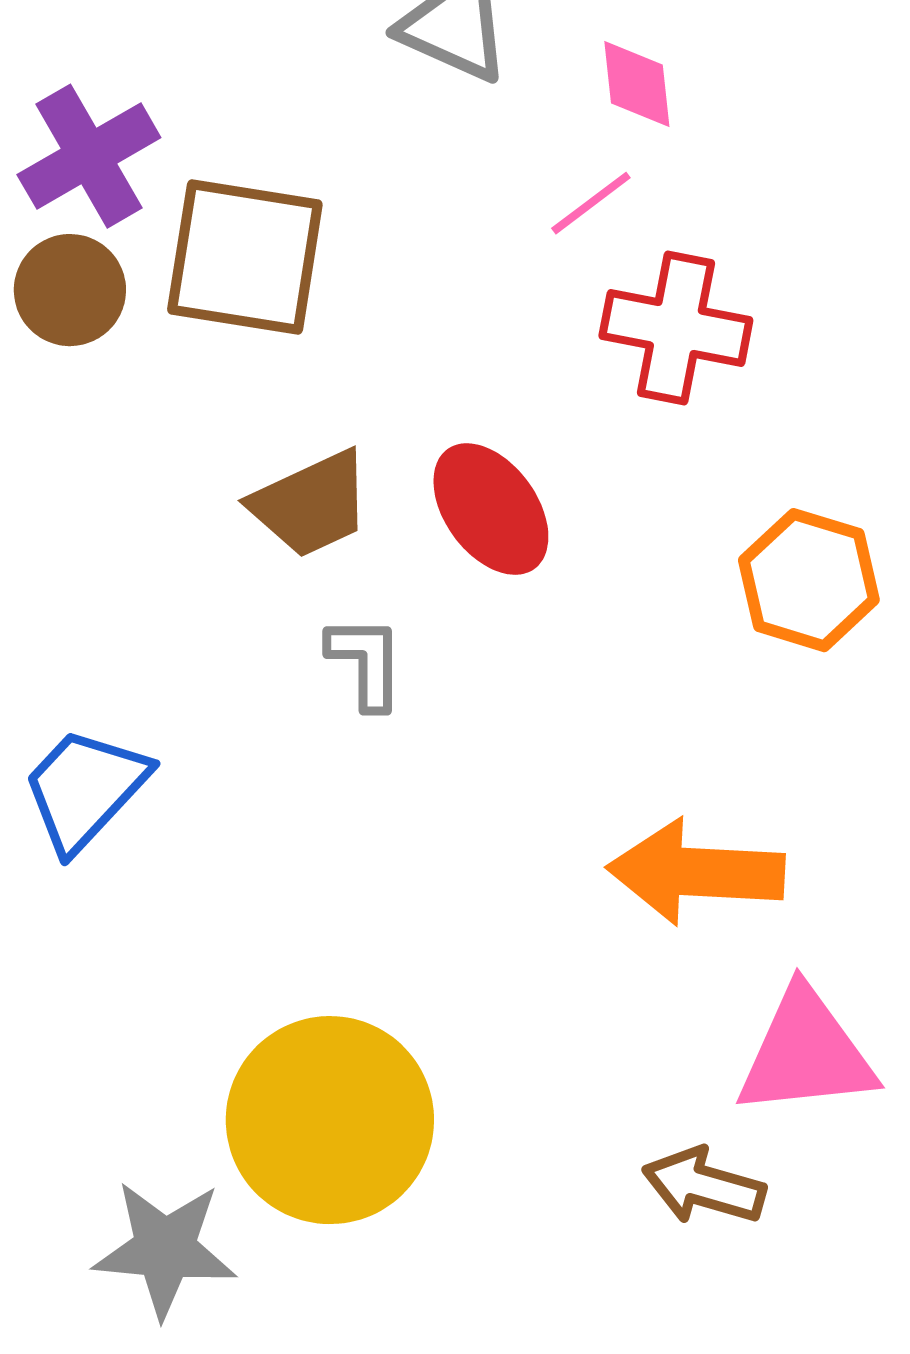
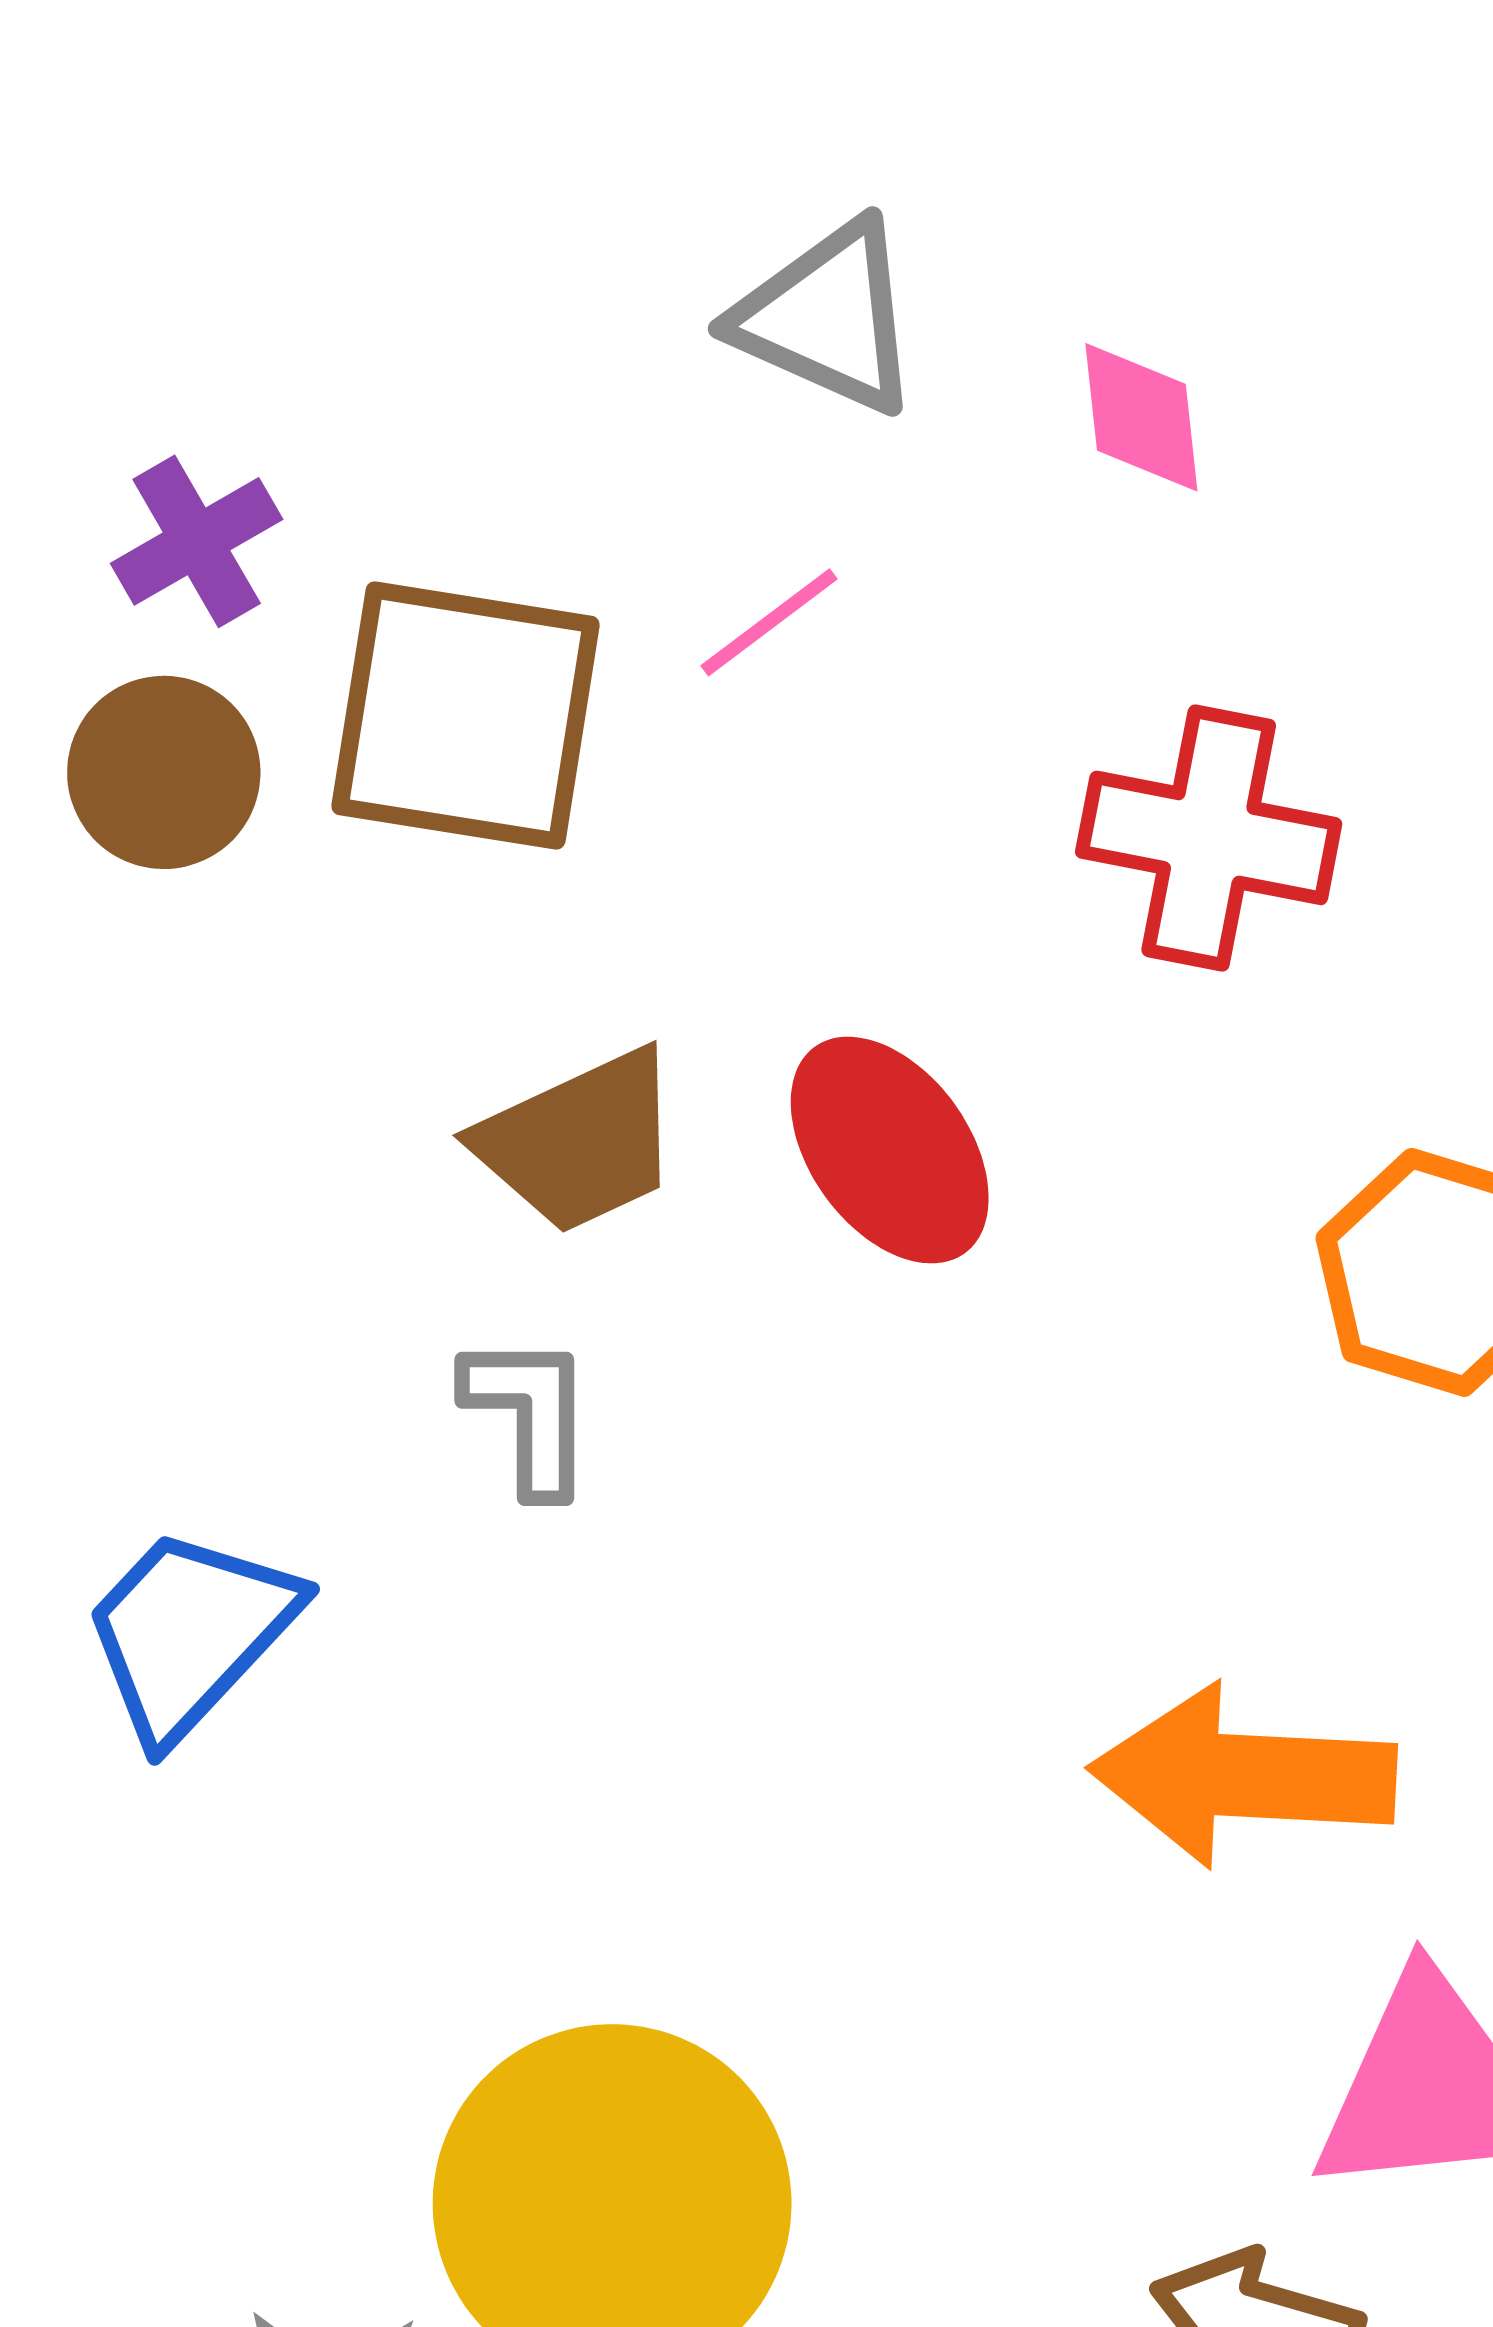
purple cross: (89, 156) -> (197, 541), size x0.7
pink line: (591, 203) -> (769, 622), moved
gray L-shape: (366, 662) -> (529, 1414), moved

